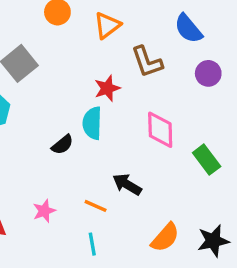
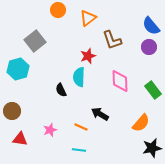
blue semicircle: (188, 29) -> (151, 26), moved
black semicircle: (62, 145) -> (61, 90), turned 104
green rectangle: (207, 160) -> (153, 90), moved
orange semicircle: (165, 237) -> (141, 123), moved
cyan line: (92, 244) -> (79, 150), turned -72

